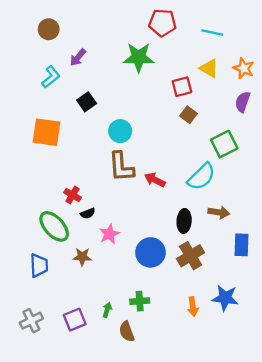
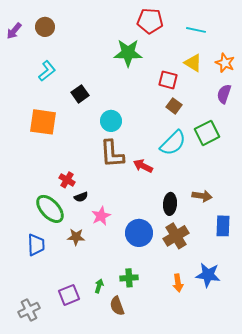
purple arrow: (78, 57) -> (14, 31), moved
red square: (182, 87) -> (168, 80), turned 30
cyan semicircle: (201, 177) -> (173, 143), moved
gray cross: (31, 321) -> (29, 310), moved

